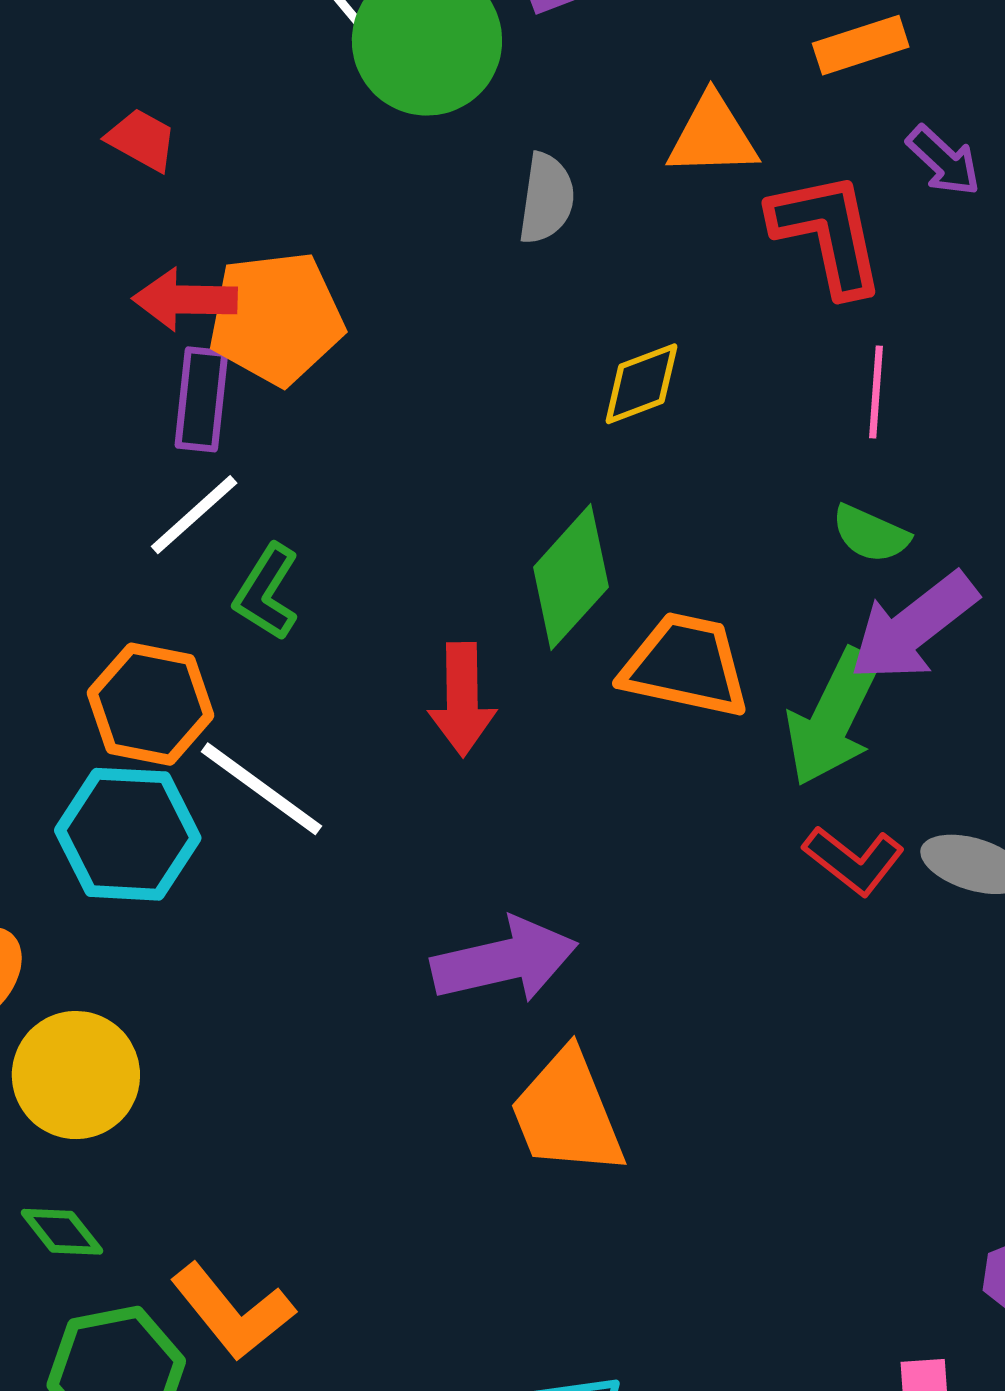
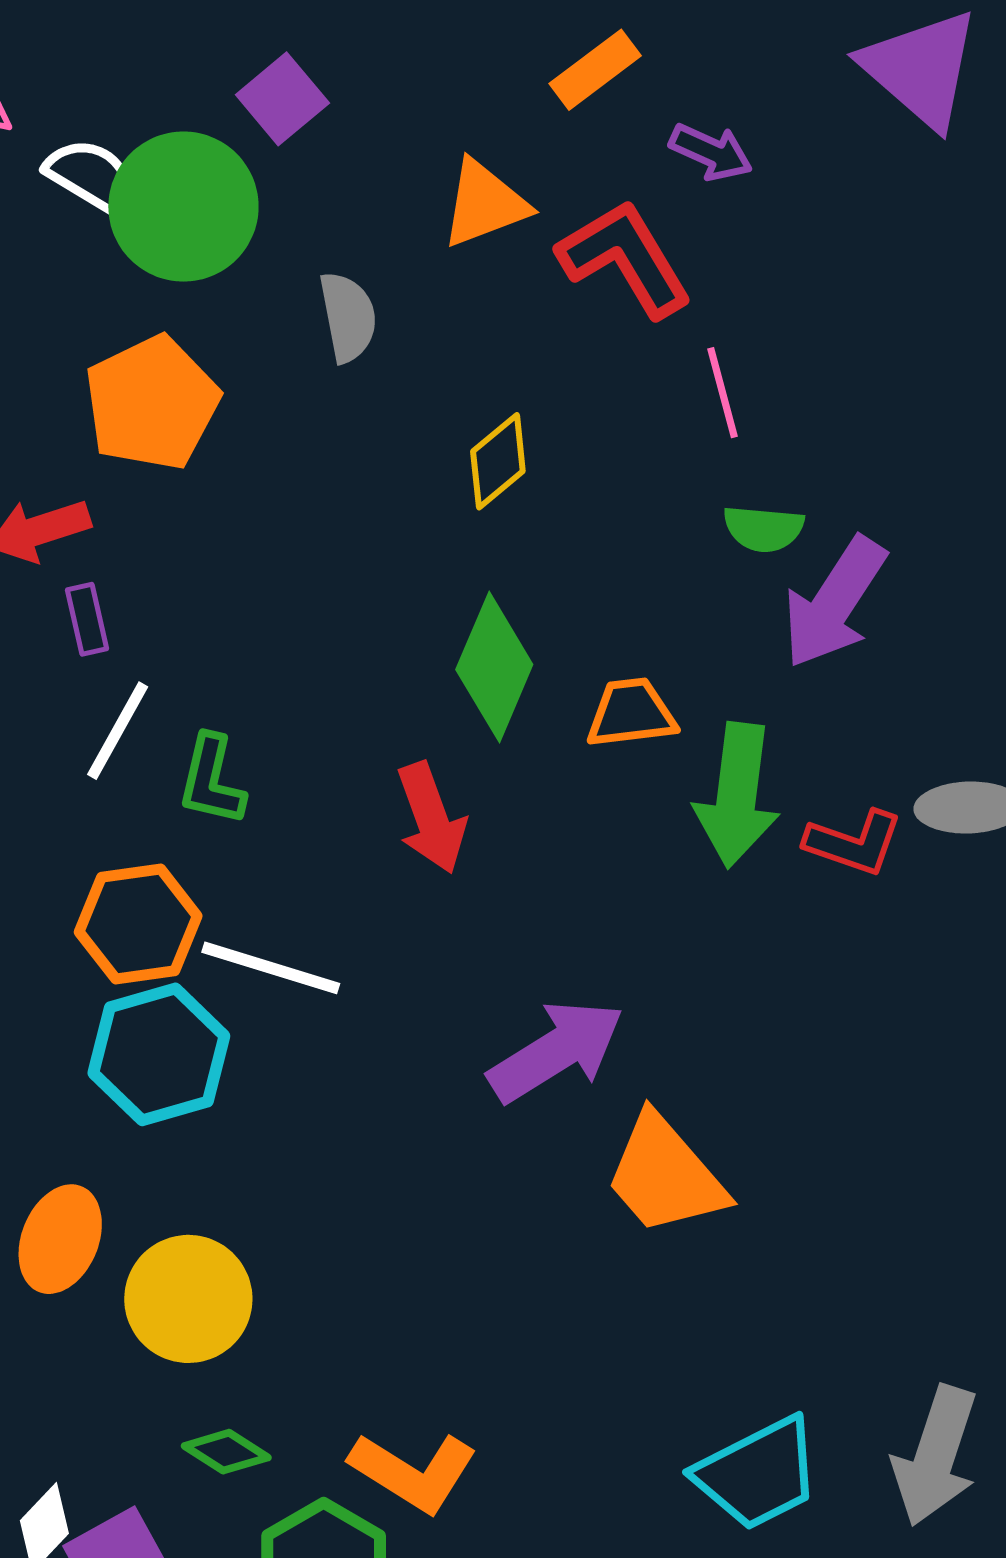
orange pentagon: (276, 318) -> (152, 403), moved
purple rectangle: (201, 399) -> (87, 619), size x0.7
orange trapezoid: (685, 665) -> (631, 713), size x0.7
green arrow: (833, 717) -> (737, 795), moved

